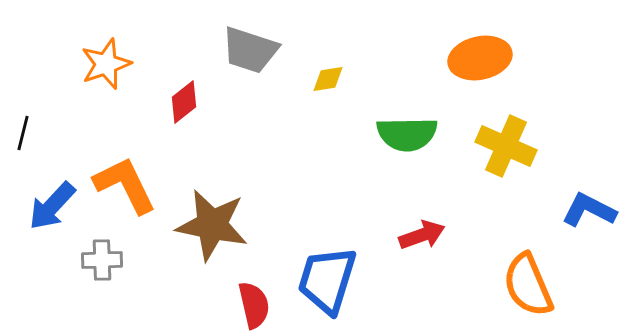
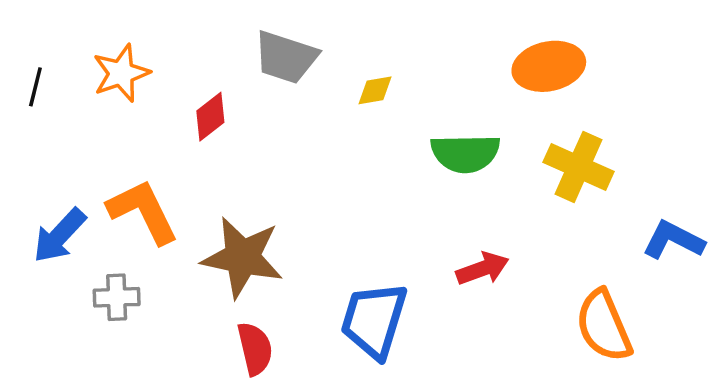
black line: (23, 133) -> (35, 87), moved
red semicircle: (254, 305) -> (255, 349), moved

